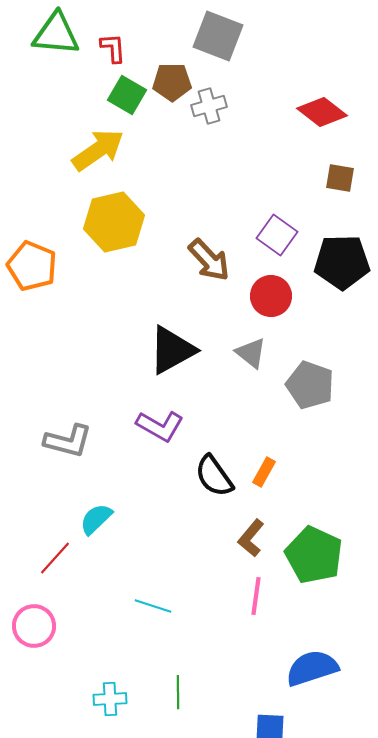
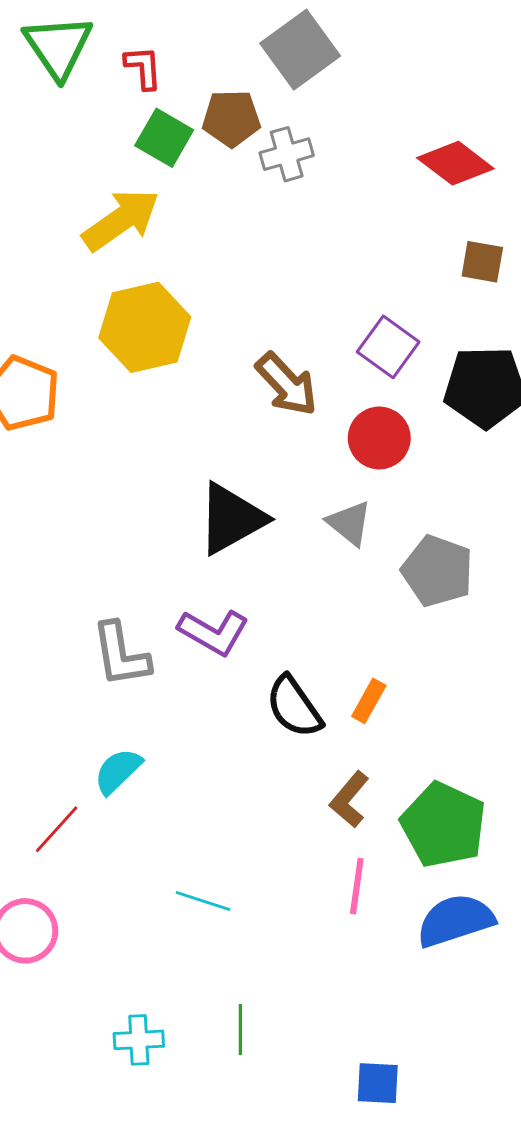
green triangle: (56, 34) -> (58, 47), turned 51
gray square: (218, 36) -> (300, 50), turned 33
gray L-shape: (68, 441) -> (121, 655), moved, turned 66
blue semicircle: (312, 668) -> (455, 920), moved

